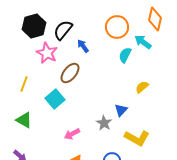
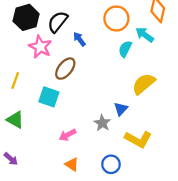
yellow semicircle: (142, 87) -> (144, 84), size x1.6
cyan square: (55, 99) -> (49, 97), turned -30

